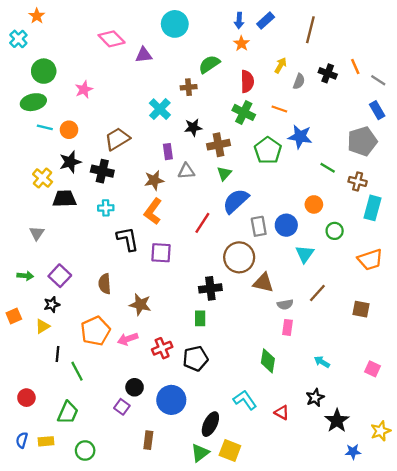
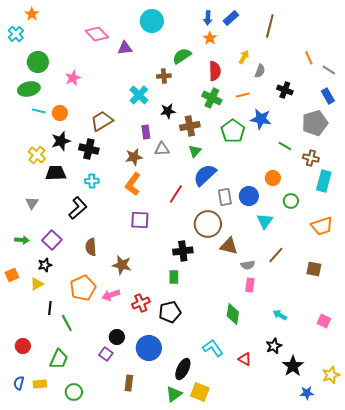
black cross: (328, 73) -> (285, 90), moved
orange line: (279, 109) -> (243, 95), turned -32
black L-shape: (128, 239) -> (78, 208), moved, turned 60

